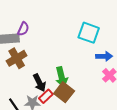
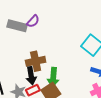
brown cross: (17, 58) -> (36, 61), moved

